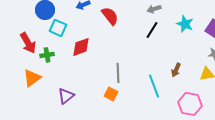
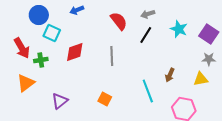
red semicircle: (110, 16) -> (119, 21), moved
gray line: (118, 73) -> (112, 56), moved

